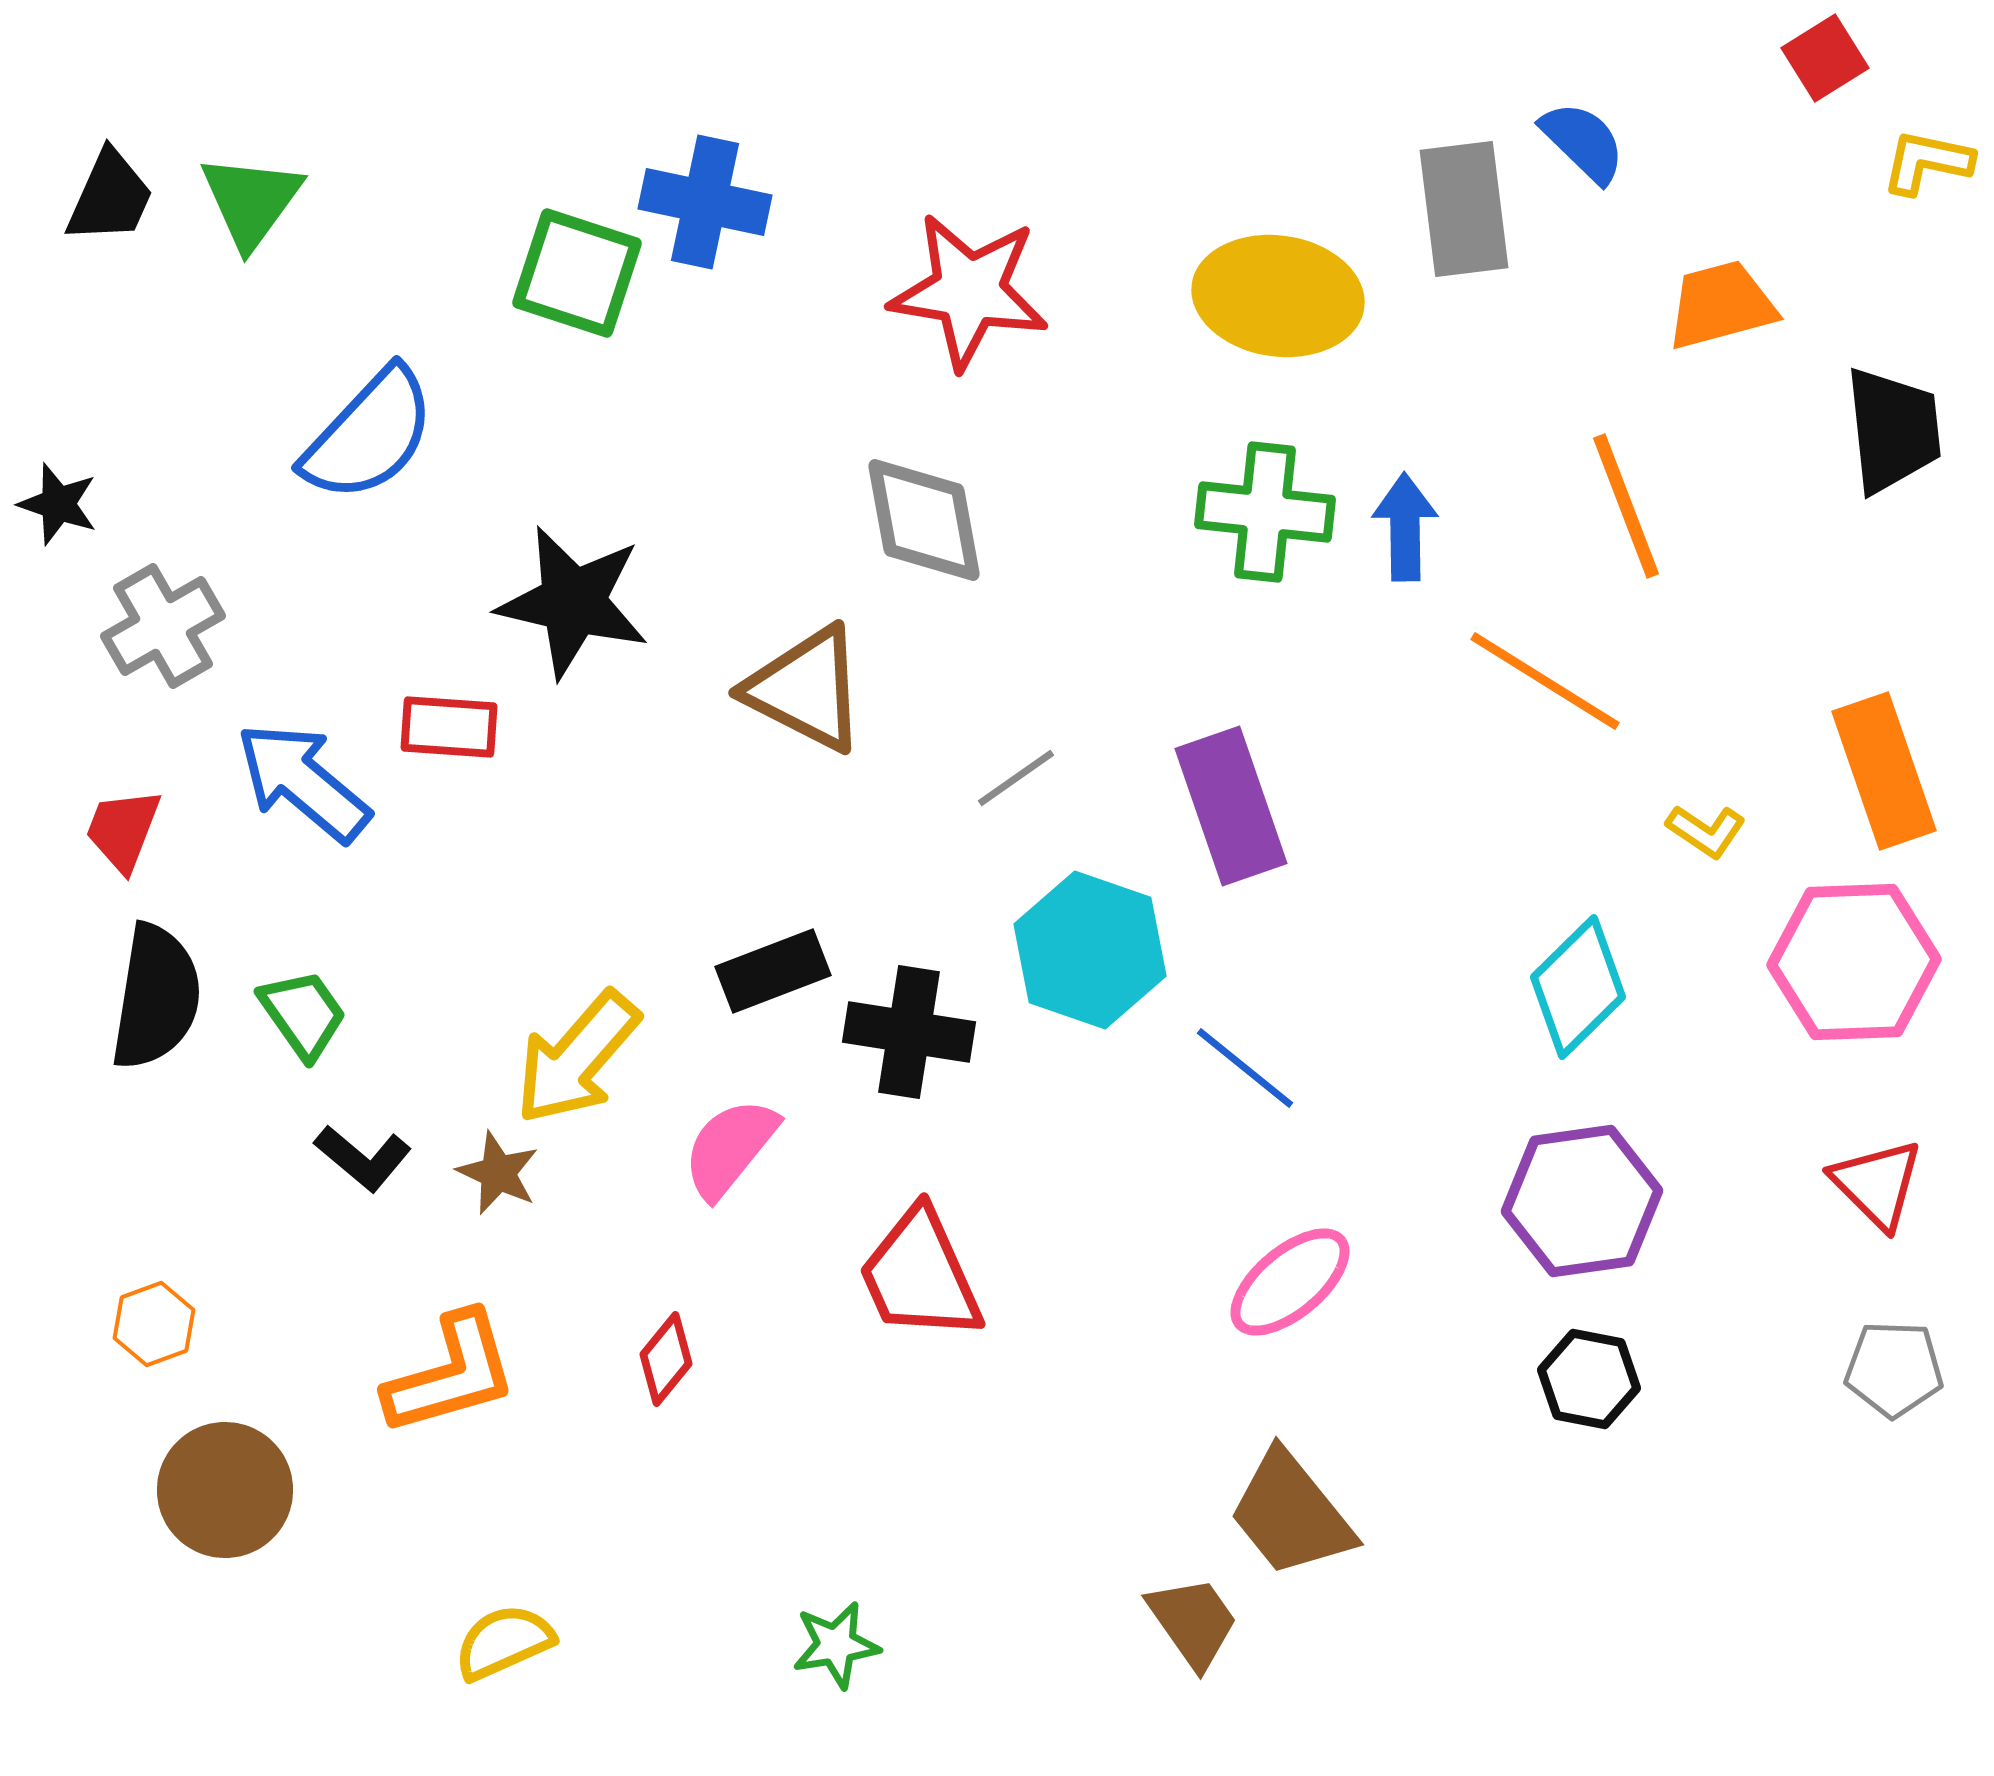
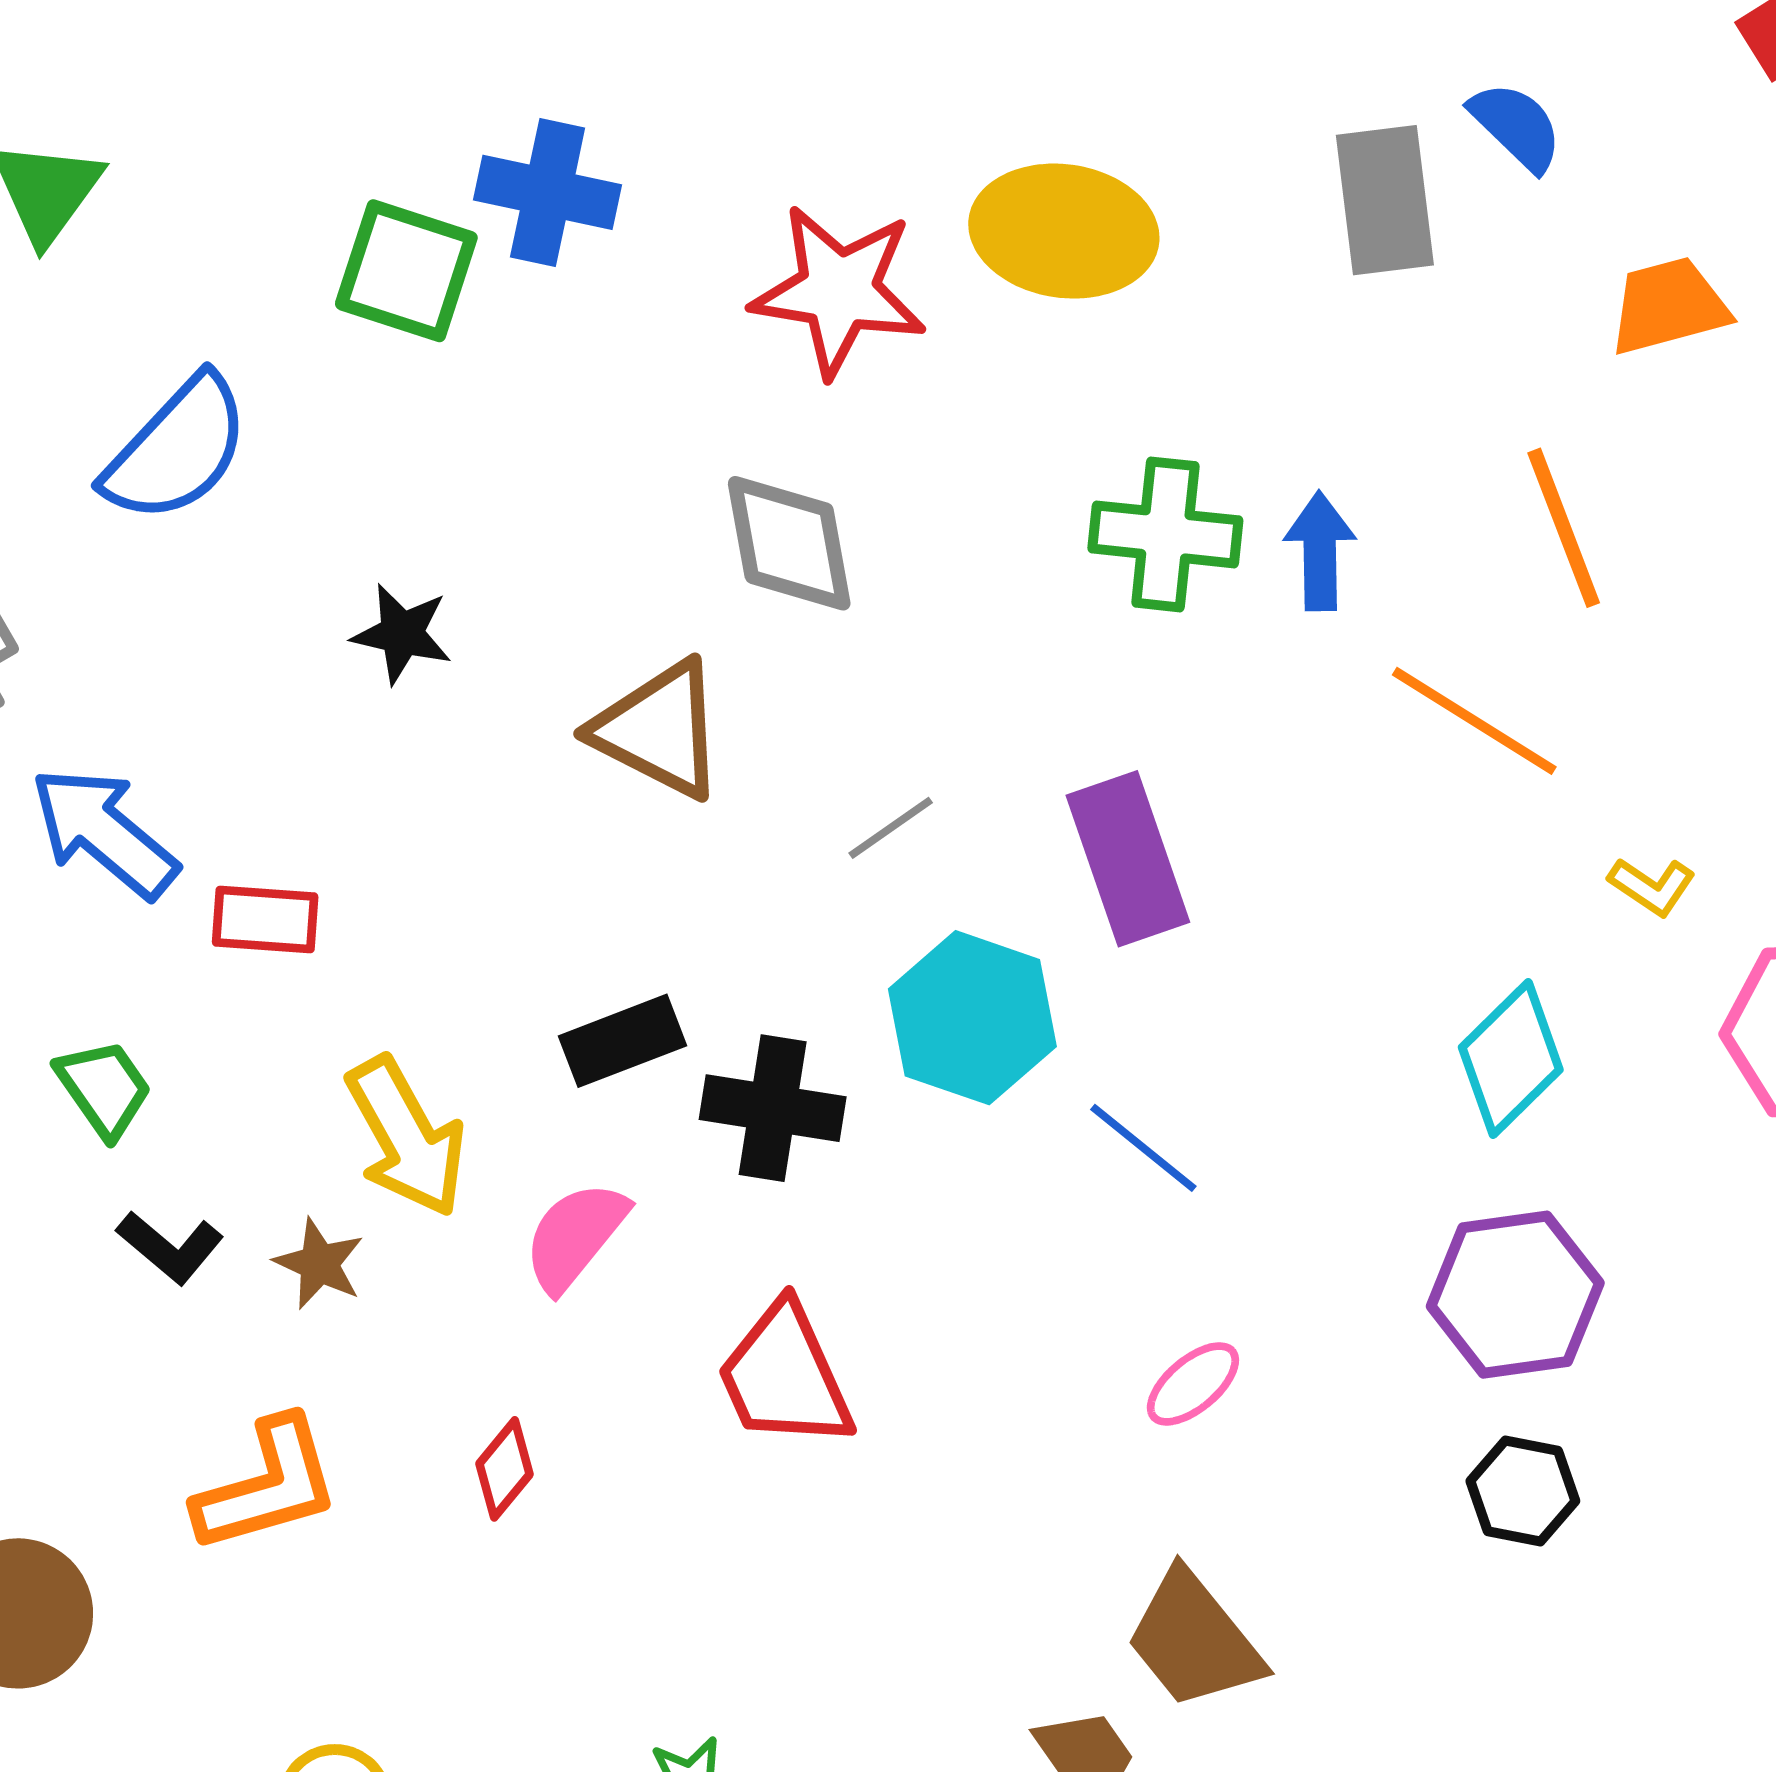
yellow ellipse: (1278, 296) -> (1064, 231), moved
black star: (573, 602) -> (402, 634), size x0.6
red rectangle: (449, 727) -> (265, 919), moved
yellow arrow: (577, 1058) -> (406, 1137), turned -70
pink ellipse: (1290, 1282) -> (1193, 1384), size x0.7

